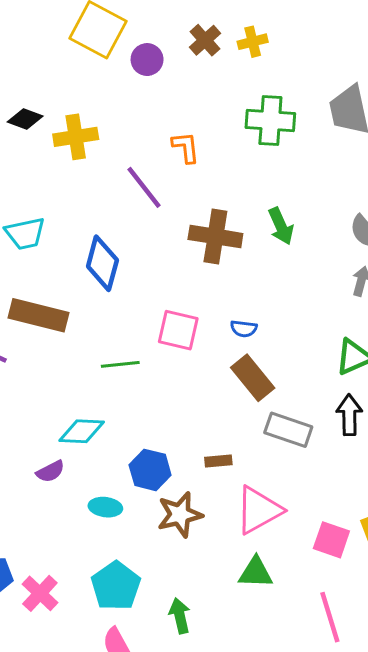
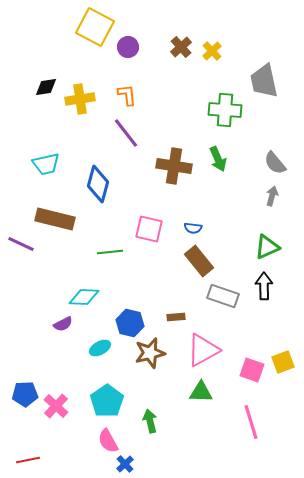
brown cross: (205, 40) -> (181, 47), moved
yellow cross: (253, 42) -> (212, 51), moved, turned -30
black diamond: (25, 119) -> (46, 87), turned -30
green cross: (270, 120) -> (225, 110), moved
orange L-shape: (186, 147) -> (127, 95), moved
cyan ellipse: (105, 507) -> (100, 348), turned -35

